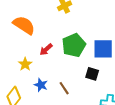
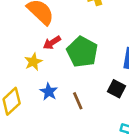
green pentagon: (74, 45) -> (82, 52), moved, turned -30
red arrow: (46, 49) -> (52, 43), moved

